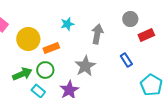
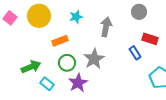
red rectangle: (146, 35) -> (150, 39), moved, turned 42
yellow circle: (28, 39) -> (39, 16), moved
green circle: (45, 70) -> (67, 63), moved

